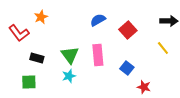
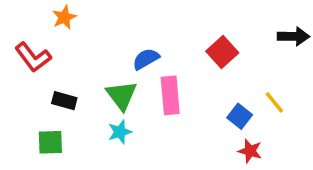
orange star: (41, 17) -> (64, 17), moved
blue semicircle: (98, 20) -> (146, 59), moved
yellow line: (163, 48) -> (274, 102), moved
blue square: (127, 68) -> (240, 116), moved

